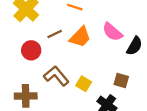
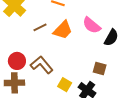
red circle: (31, 50) -> (17, 61), moved
yellow square: (84, 84) -> (65, 85), moved

